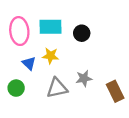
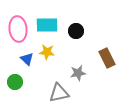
gray triangle: (57, 88) -> (59, 93), moved
brown rectangle: (115, 91) -> (107, 58), moved

